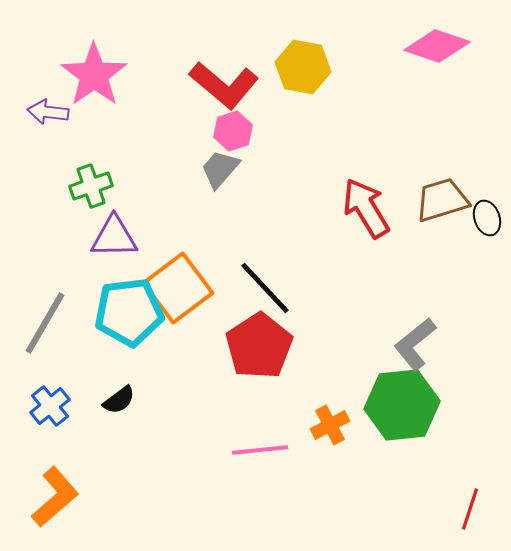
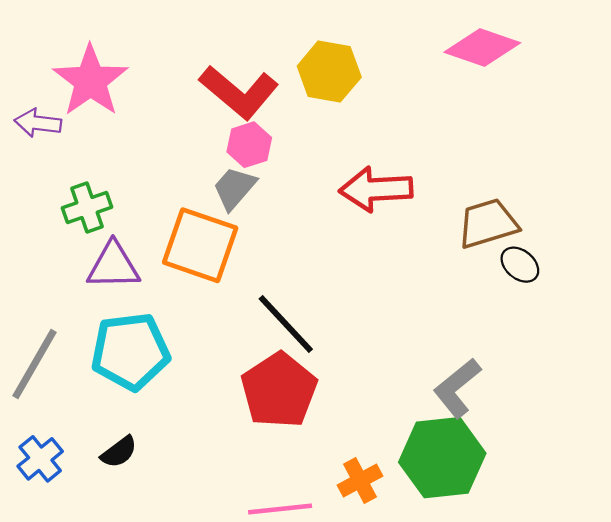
red arrow: (366, 208) -> (376, 189), moved, turned -62
black ellipse: (487, 218) -> (520, 265), moved, turned -32
orange square: (178, 288) -> (200, 245), moved, turned -34

